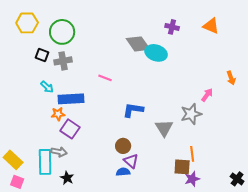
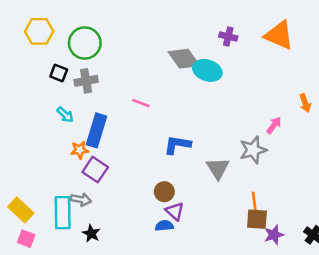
orange triangle: (211, 26) -> (279, 35), size x1.4
blue rectangle: (71, 99) -> (97, 130), turned -70
brown square: (182, 167) -> (257, 219), moved
purple star: (192, 179) -> (274, 235), moved

